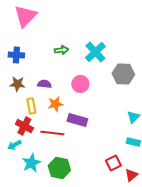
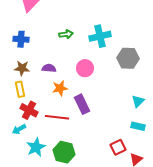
cyan cross: (95, 52) -> (100, 36), turned 30
yellow rectangle: (31, 106) -> (20, 89), moved
purple rectangle: (77, 120) -> (82, 104), turned 48

